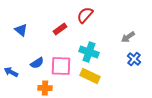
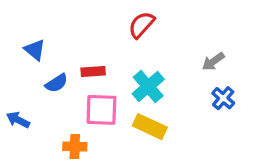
red rectangle: (60, 29) -> (93, 71), moved, turned 32
cyan cross: (89, 52) -> (148, 87), turned 30
blue semicircle: (37, 63) -> (56, 83), moved

